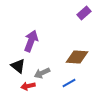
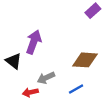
black triangle: (18, 66) -> (14, 61), moved

